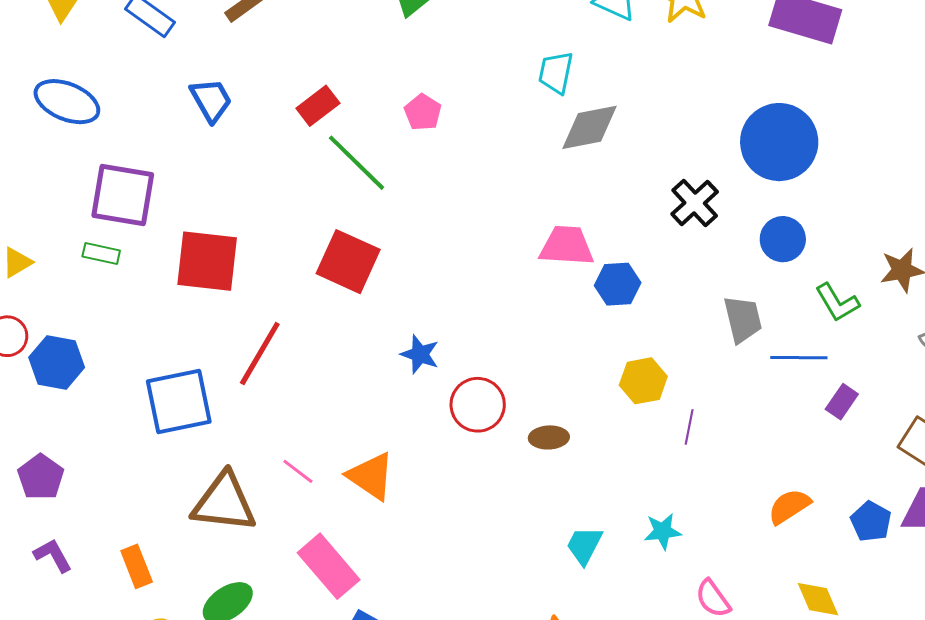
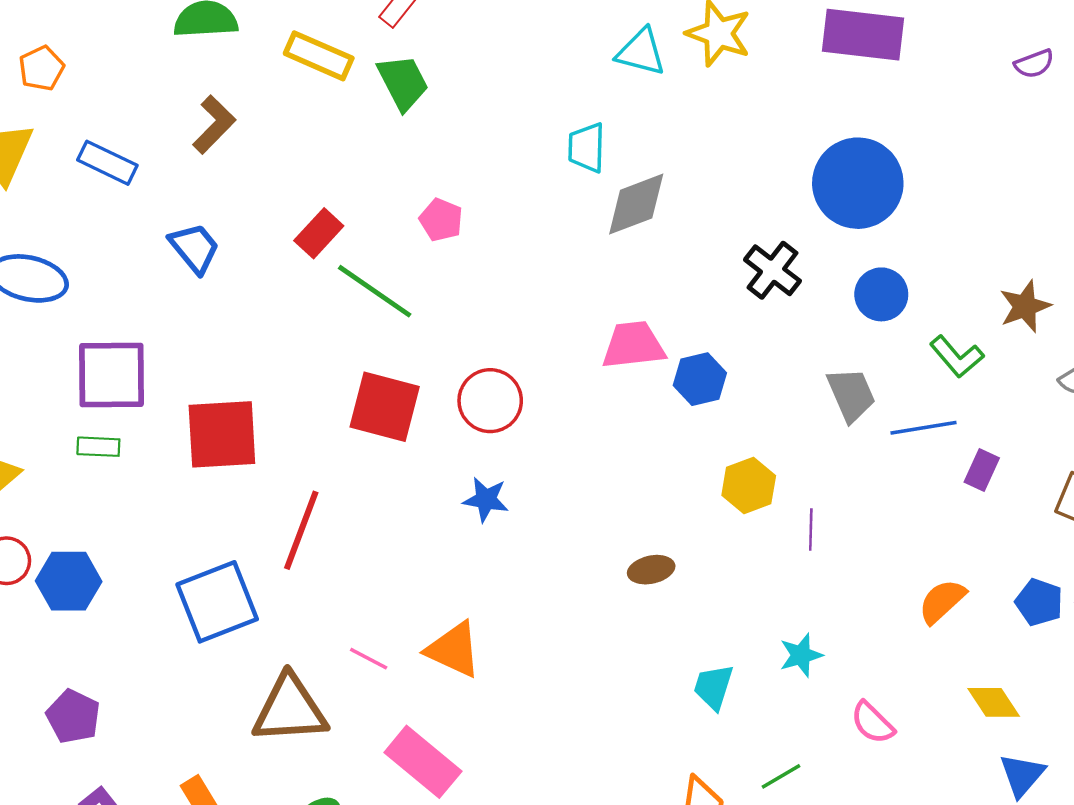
red circle: (478, 405) -> (490, 401), moved

